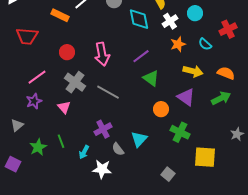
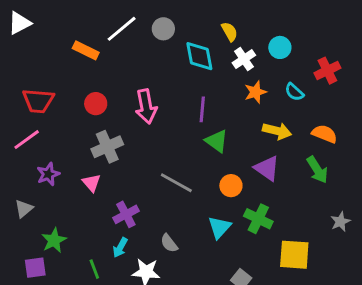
red trapezoid: (27, 36) -> (38, 101), moved
purple line: (141, 56) -> (202, 109), turned -48
pink line: (37, 77) -> (27, 140), moved
gray cross: (75, 82) -> (107, 147), turned 30
gray line: (108, 92) -> (176, 183), moved
green arrow: (221, 98) -> (317, 170), turned 84
purple cross: (103, 129) -> (126, 214), moved
cyan triangle: (139, 139) -> (219, 227), moved
green line: (61, 141) -> (94, 269), moved
purple square: (13, 164) -> (35, 268), moved, turned -35

